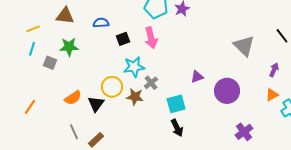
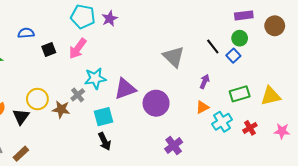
pink arrow: (151, 38) -> (78, 48), turned 50
cyan star: (134, 67) -> (95, 78), moved
purple triangle: (197, 77) -> (125, 89), size x1.6

